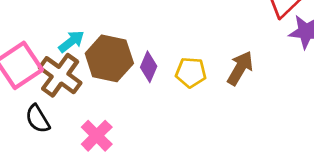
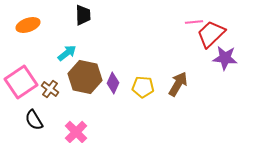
cyan arrow: (71, 41) -> (67, 53), moved
brown cross: (60, 75) -> (50, 89), size x0.6

